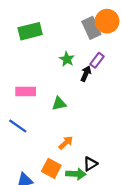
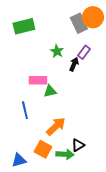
pink rectangle: (26, 91) -> (38, 80), moved
blue line: (18, 126) -> (25, 110), moved, turned 42
orange arrow: (66, 143) -> (56, 126), size x1.5

